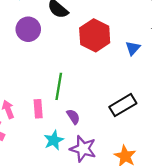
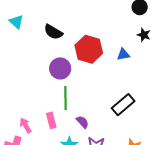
purple circle: (28, 29) -> (60, 68), moved
blue triangle: (133, 48) -> (123, 54), turned 48

